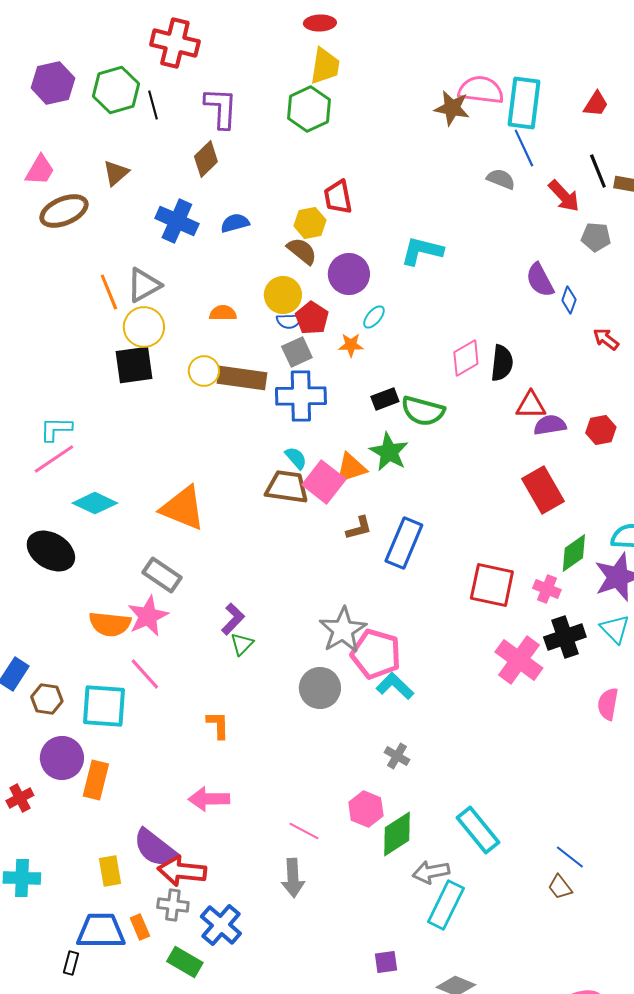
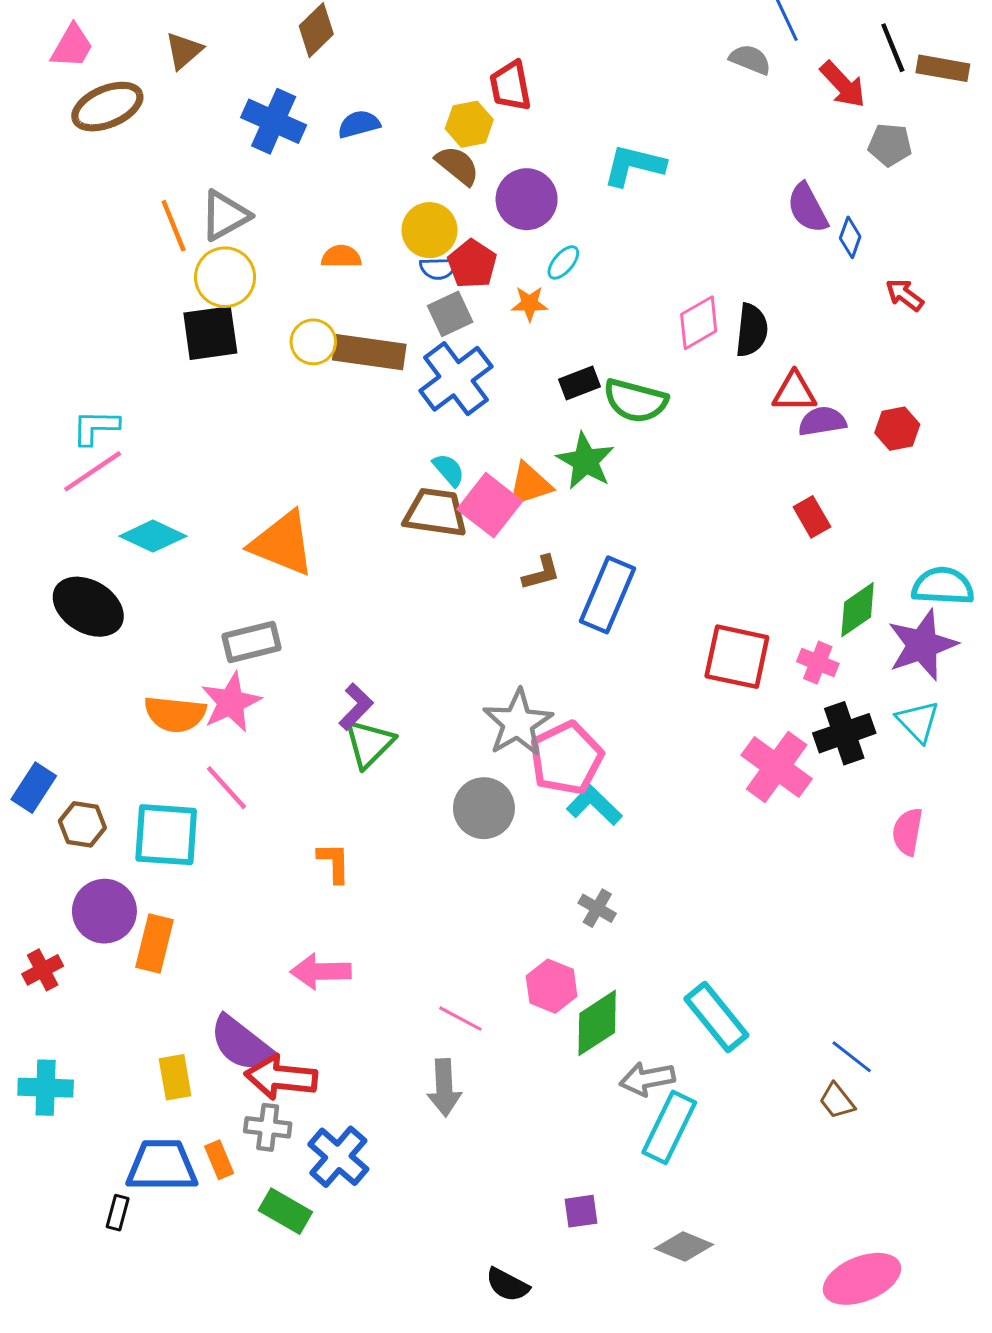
blue cross: (301, 396) -> (456, 379), turned -36
red rectangle: (543, 490) -> (812, 517), size x0.6
gray rectangle: (162, 575) -> (252, 642), turned -48
green triangle: (242, 644) -> (369, 743), size x1.5
pink pentagon: (376, 654) -> (566, 758), turned 30

